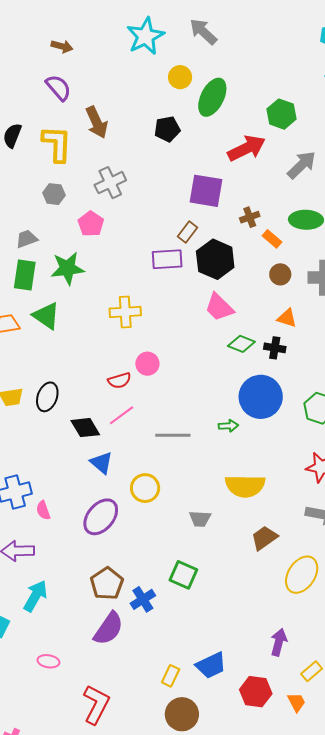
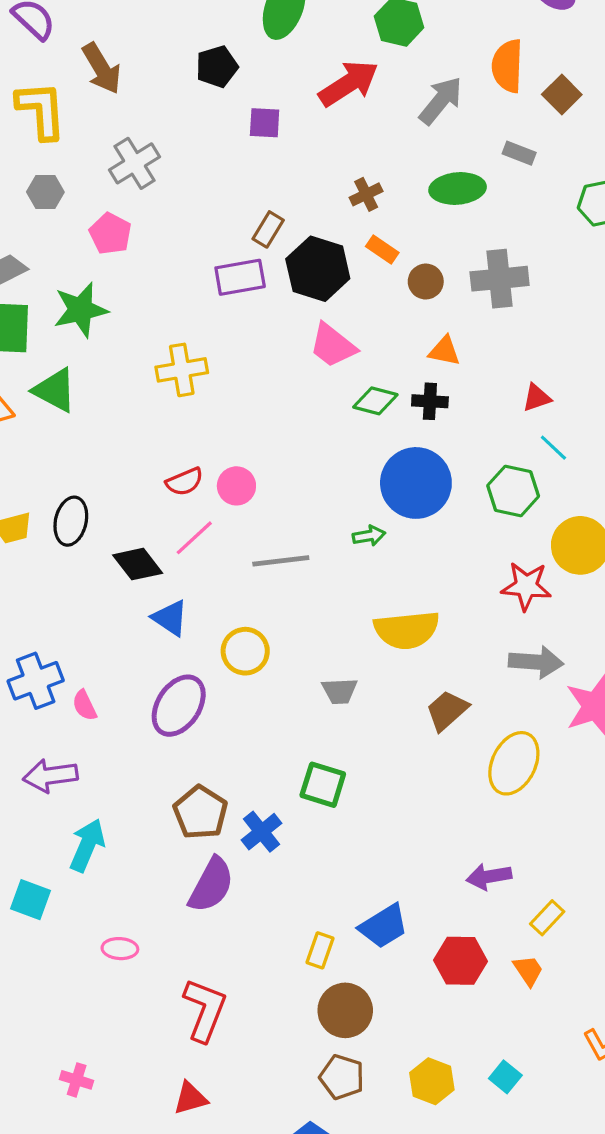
purple square: (206, 191) -> (265, 123), moved, size x0.6
orange rectangle: (272, 239) -> (382, 249), moved
pink circle: (147, 364) -> (236, 486), moved
purple arrow: (279, 642) -> (489, 877), turned -108

